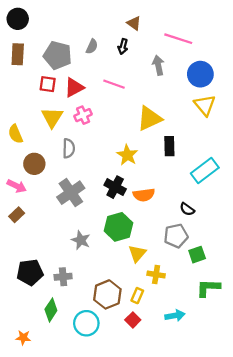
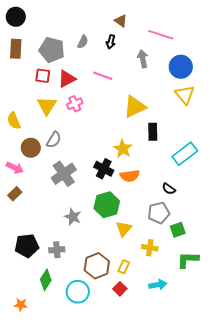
gray semicircle: (69, 148) -> (54, 140), moved, turned 30
yellow star: (127, 155) -> (123, 149), moved
yellow cross: (156, 275) -> (150, 248), moved

